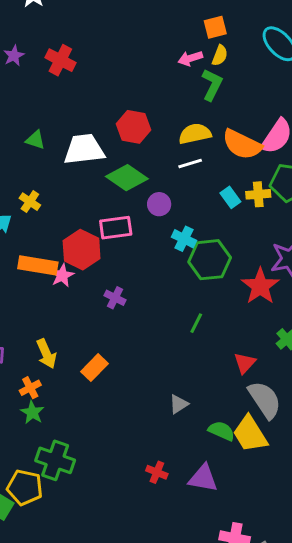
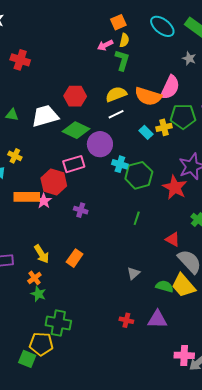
purple circle: (159, 204) -> (100, 144), size x1.6
red triangle: (245, 363) -> (173, 239), turned -35

